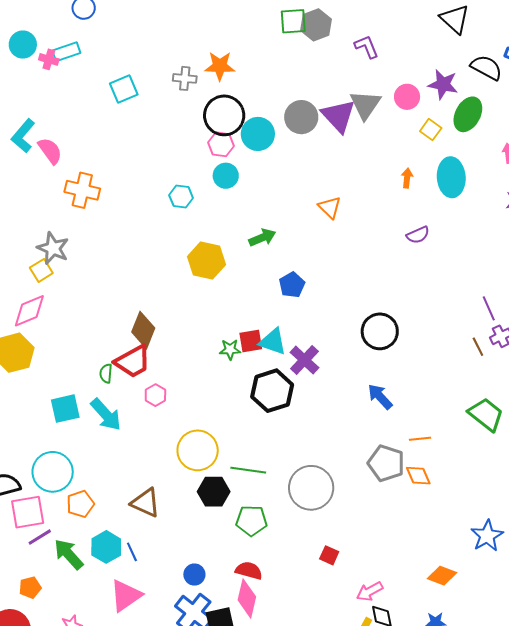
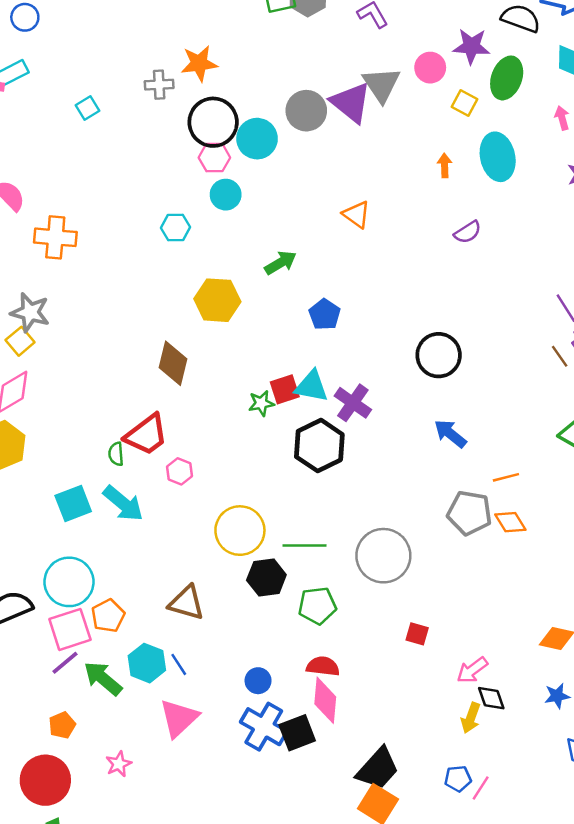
cyan square: (124, 89) -> (88, 108), size x0.7
brown diamond: (143, 330) -> (173, 363), moved
pink square: (28, 512) -> (70, 629), moved

